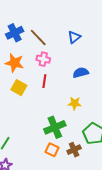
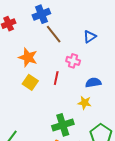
blue cross: (15, 33) -> (41, 14), moved
pink cross: (43, 59) -> (73, 61), moved
blue semicircle: (81, 73) -> (93, 83), moved

